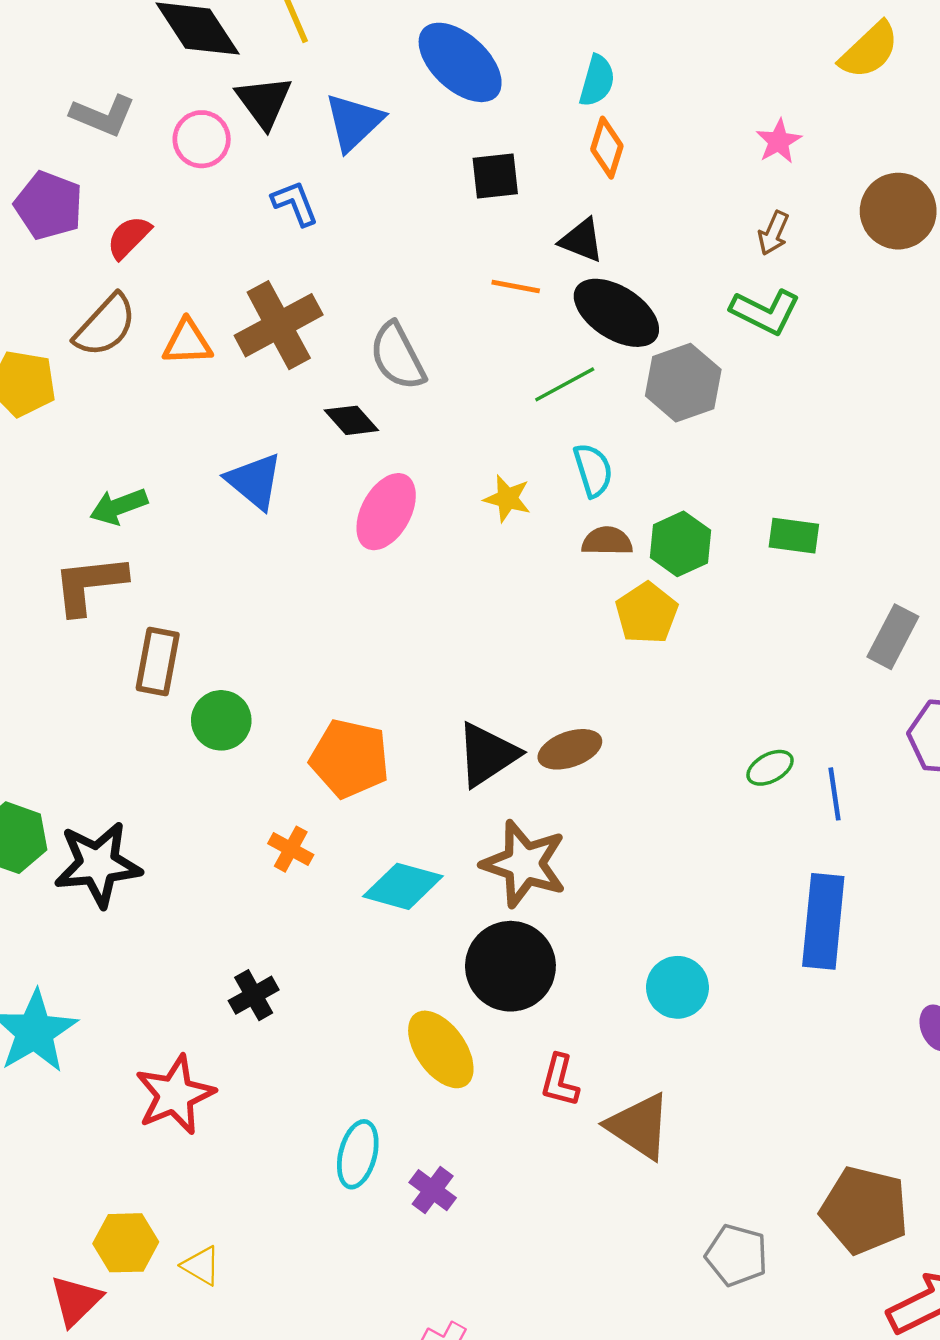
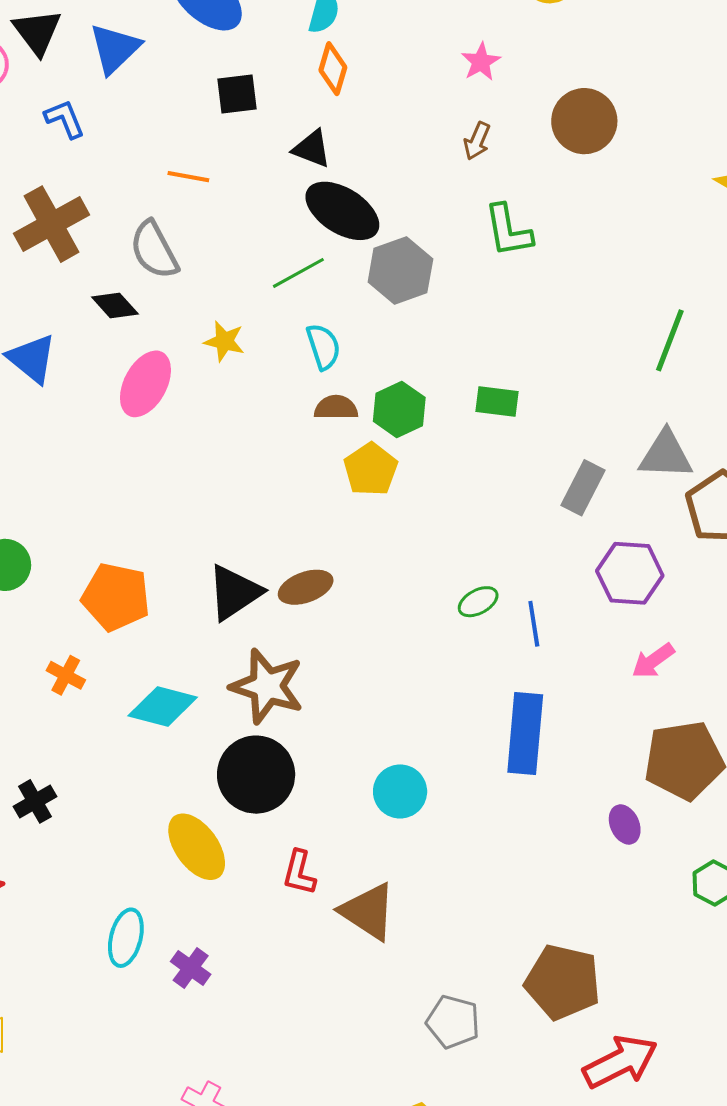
orange line: (516, 287) -> (188, 177), moved
green L-shape: (765, 312) -> (508, 231), moved, turned 54
yellow star: (507, 499) -> (224, 341), moved

